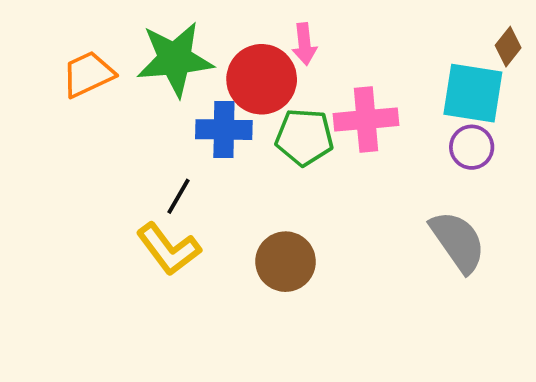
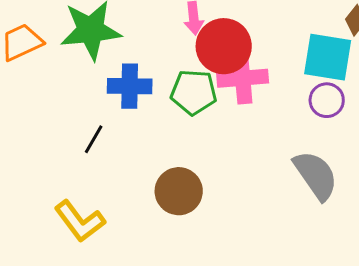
red circle: (262, 79) -> (224, 46), moved
yellow L-shape: (169, 249) -> (80, 221), moved

